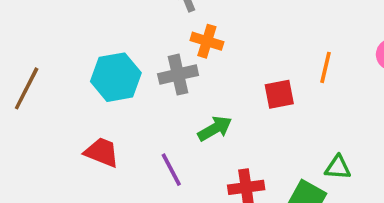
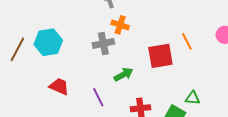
orange line: (325, 67) -> (187, 41), turned -42
cyan hexagon: (116, 77) -> (48, 42), moved
red square: (279, 94) -> (160, 56), size x1.5

